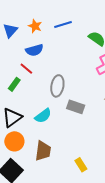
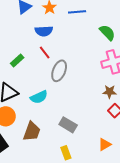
red line: (26, 69) -> (45, 52), moved
gray rectangle: (76, 107) -> (68, 125), moved

